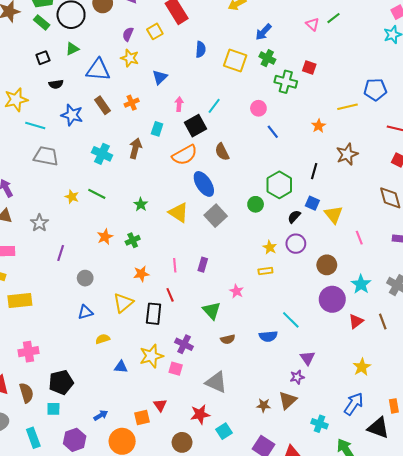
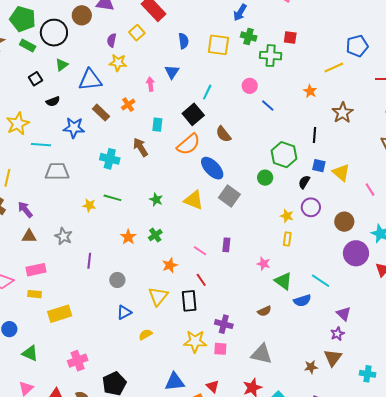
blue triangle: (160, 77) -> (172, 72), moved
pink arrow: (179, 104) -> (150, 84), moved
brown arrow: (135, 148) -> (140, 147), turned -36
pink line: (175, 265) -> (200, 251), turned -40
yellow rectangle: (265, 271) -> (287, 239), turned -64
green triangle: (212, 311) -> (283, 281), moved
yellow star: (151, 356) -> (195, 341), turned 30
blue triangle: (121, 367) -> (175, 382), moved, size x1.5

